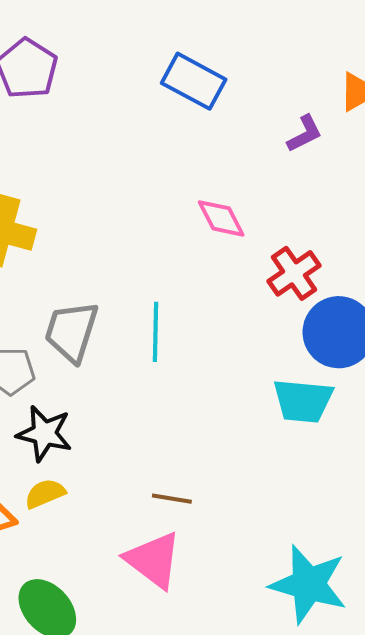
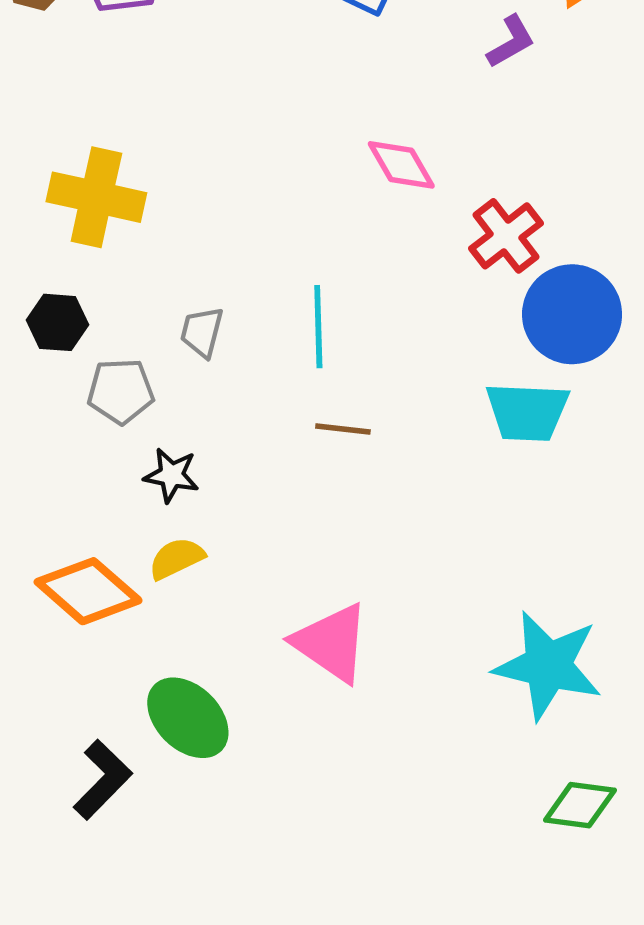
gray trapezoid: (71, 331) -> (202, 332), size x0.6
black star: (44, 433) -> (171, 475), size x0.7
brown line: (172, 499) -> (343, 429), moved

